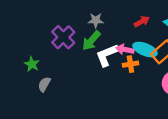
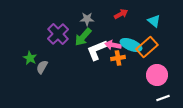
red arrow: (142, 22) -> (121, 14), moved
gray semicircle: (44, 84) -> (42, 67), moved

